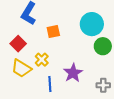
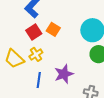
orange square: (53, 31) -> (53, 29), turned 32
red square: (18, 44) -> (34, 32), moved

